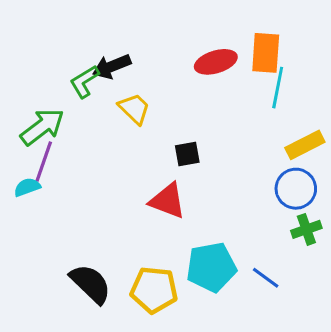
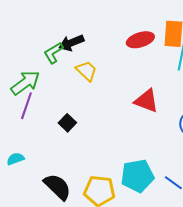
black square: (187, 154) -> (67, 123), moved, turned -36
cyan semicircle: (27, 187) -> (15, 159), moved
red triangle: (168, 201) -> (146, 101), moved

